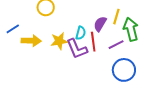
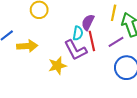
purple semicircle: (100, 24) -> (88, 22), moved
yellow star: (59, 41) -> (57, 66), moved

